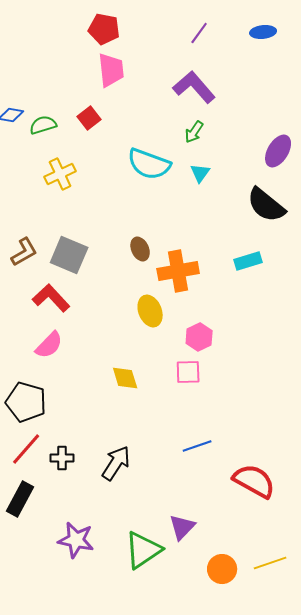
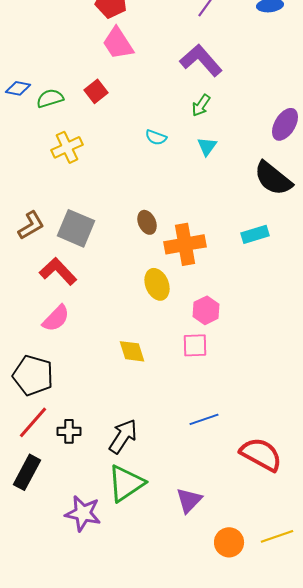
pink trapezoid: (111, 70) -> (118, 43), turned 153
cyan semicircle: (149, 164) -> (156, 137), size x0.5
green triangle: (143, 550) -> (126, 483), moved

